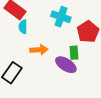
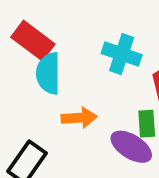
cyan semicircle: (23, 27) -> (48, 73), size x1.5

